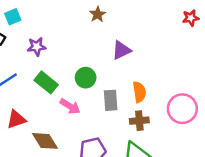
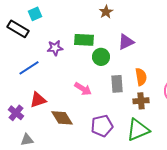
purple star: (37, 47) -> (55, 48), moved
green circle: (86, 78) -> (101, 57), moved
green rectangle: (46, 82) -> (84, 40), moved, turned -36

